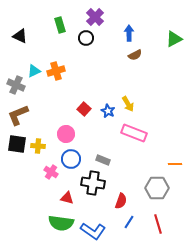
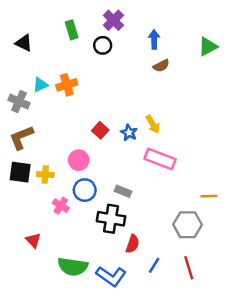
red triangle: (67, 198) -> (33, 240), moved, turned 32
red semicircle: (121, 201) -> (133, 244), moved

